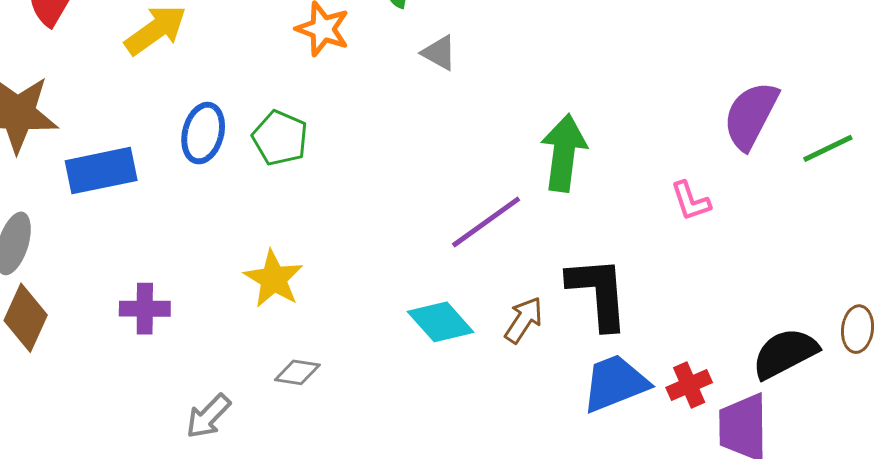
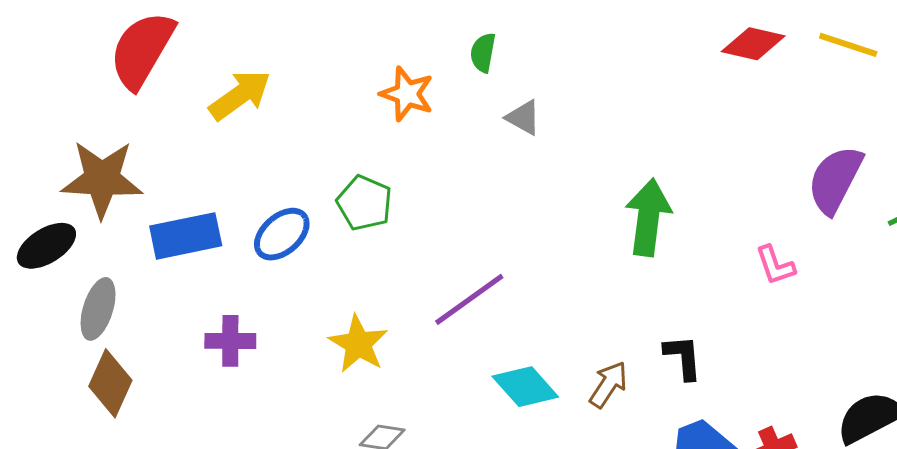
blue ellipse: (203, 133) -> (282, 234), moved, turned 34
purple line: (486, 222) -> (469, 299), moved
black L-shape: (598, 293) -> (683, 357), size x0.6
purple cross: (145, 309) -> (230, 341), moved

